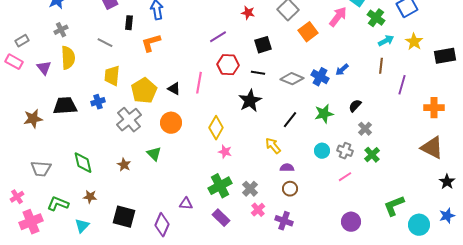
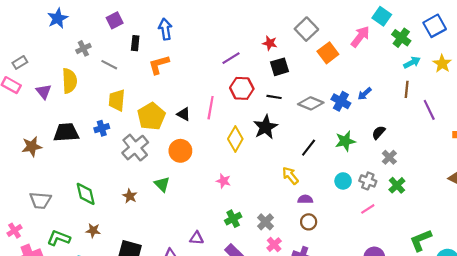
red star: (248, 13) -> (270, 43), moved
gray cross: (61, 30) -> (83, 48), moved
purple line: (402, 85) -> (429, 110), turned -42
yellow diamond: (216, 128) -> (235, 139), moved
pink star: (225, 152) -> (223, 181), moved
green cross: (220, 186) -> (233, 219), size x0.7

